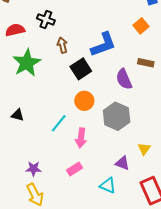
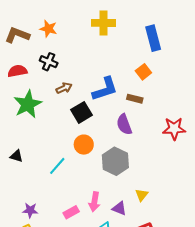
brown arrow: (62, 45) -> (64, 88), turned 77
brown rectangle: (146, 63) -> (135, 99), moved
pink arrow: (81, 138) -> (94, 202), moved

